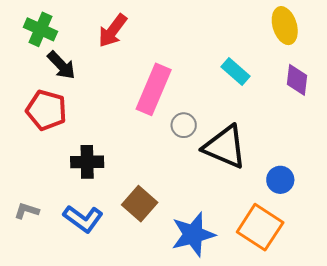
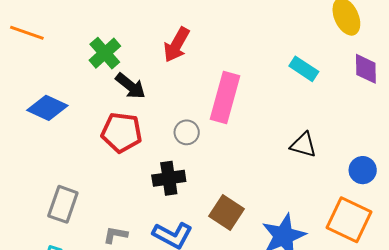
green cross: (40, 29) -> (105, 53), turned 32
gray circle: (184, 125) -> (187, 132), moved
black triangle: (225, 147) -> (303, 145), size x0.6

